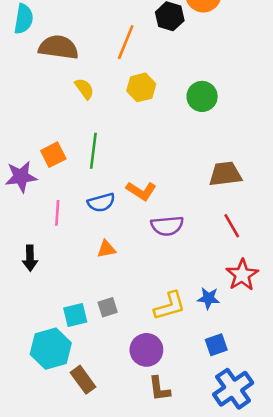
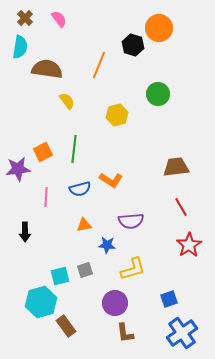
yellow hexagon: (141, 87) -> (117, 115), moved
green circle: (202, 96) -> (158, 94), moved
purple semicircle: (167, 226) -> (131, 221), moved
blue star: (208, 298) -> (107, 245), moved

